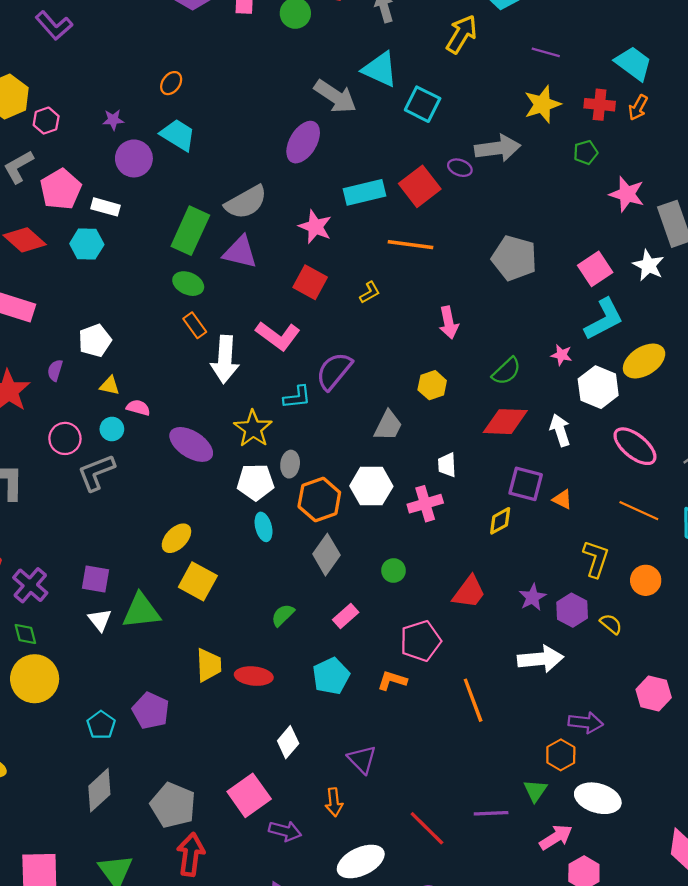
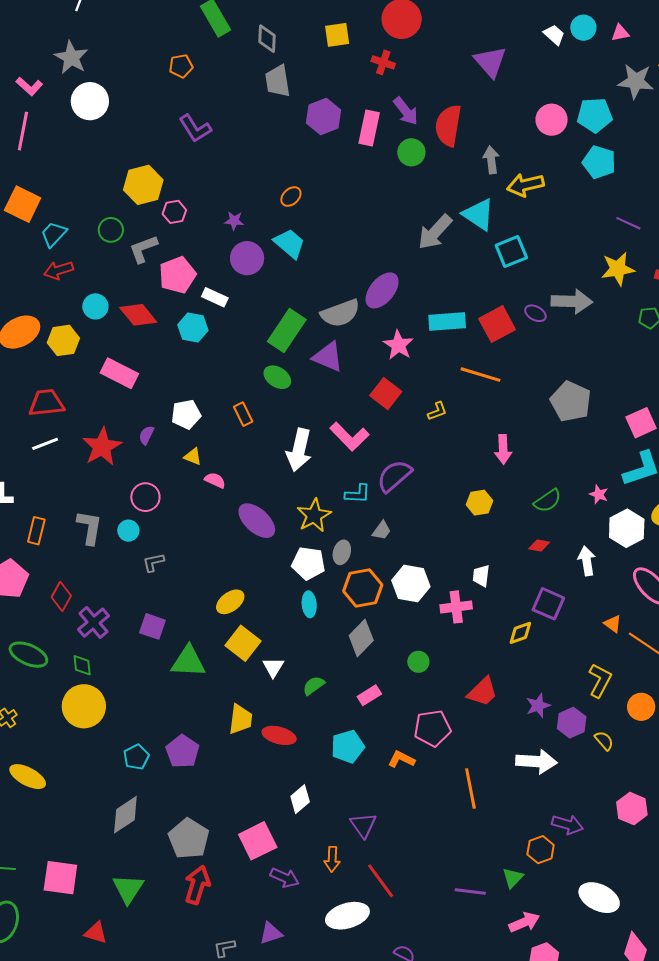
yellow arrow: (462, 34) -> (525, 185), moved, turned -144
gray arrow: (335, 96) -> (435, 232), turned 90
cyan square: (423, 104) -> (511, 251), turned 32
purple ellipse: (303, 142) -> (382, 290), moved
orange rectangle: (195, 325) -> (243, 414), moved
red diamond: (505, 422) -> (539, 546), size x0.5
gray trapezoid: (388, 426) -> (382, 531), moved, size x0.7
cyan circle: (112, 429) -> (128, 531), moved
gray L-shape: (96, 472) -> (153, 562), moved, size x0.6
orange triangle: (562, 499) -> (613, 624), moved
white triangle: (100, 620) -> (273, 667), moved
white ellipse: (598, 798) -> (599, 898), moved
red line: (427, 828) -> (381, 881), moved

